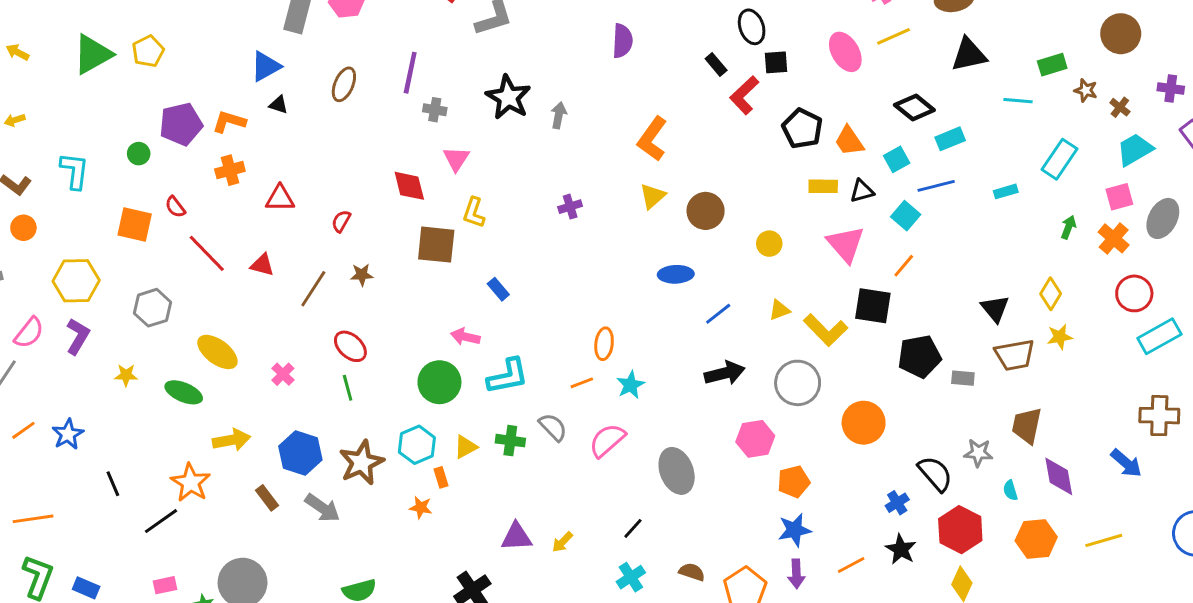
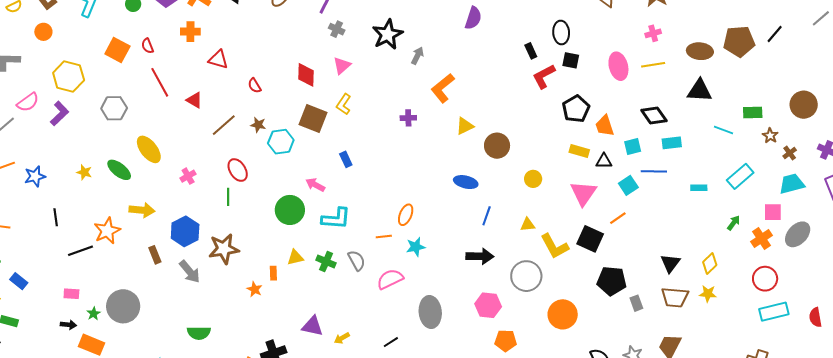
orange L-shape: (652, 139) -> (443, 88), moved
red semicircle: (341, 221) -> (255, 86), turned -77
blue line: (718, 314) -> (487, 216), turned -48
yellow star: (126, 375) -> (84, 172), moved
gray rectangle: (963, 378) -> (636, 303), turned 49
cyan hexagon: (417, 445) -> (281, 142), moved

